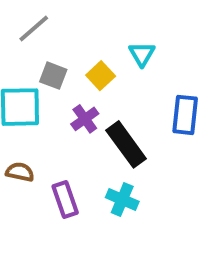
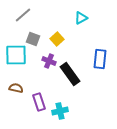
cyan triangle: (142, 54) -> (81, 18), moved, turned 32
purple cross: (85, 119) -> (49, 61), turned -32
cyan cross: (122, 199) -> (60, 111), moved, turned -35

